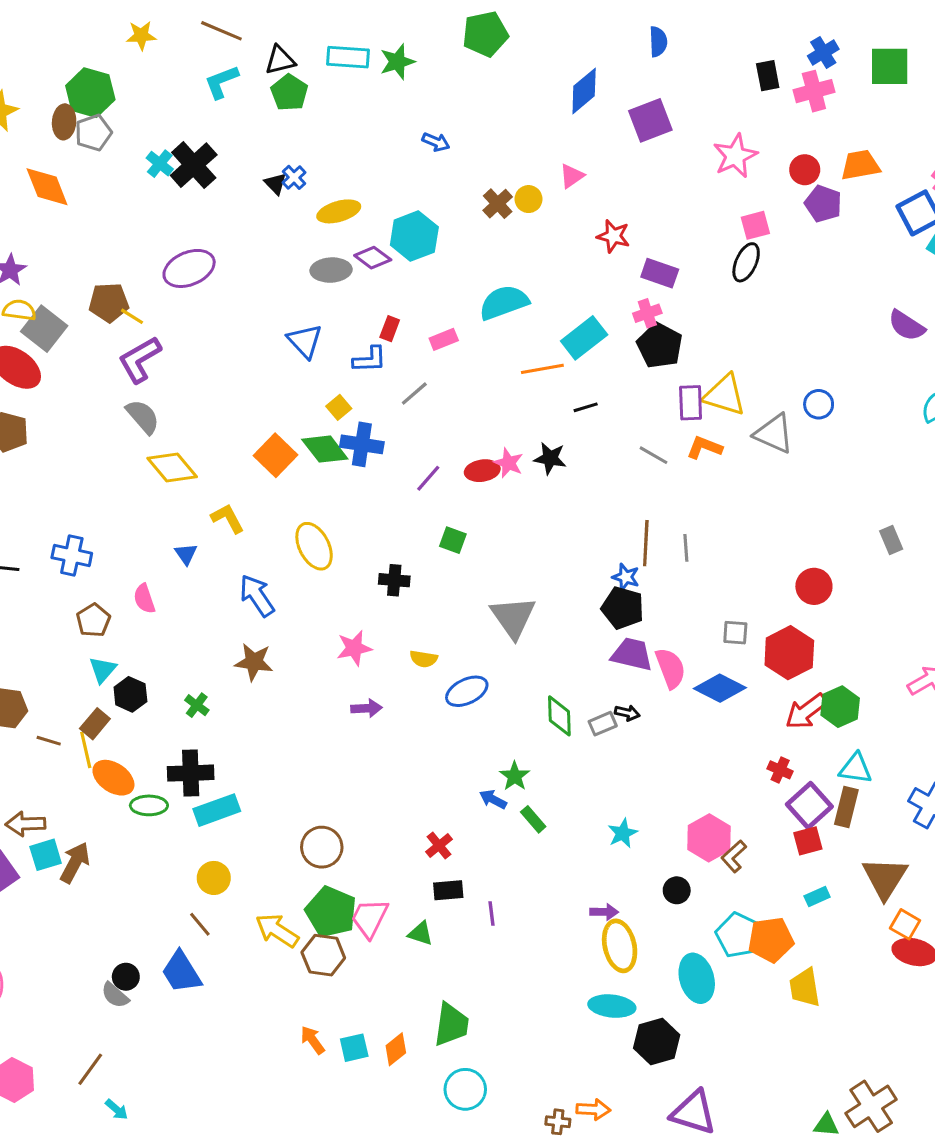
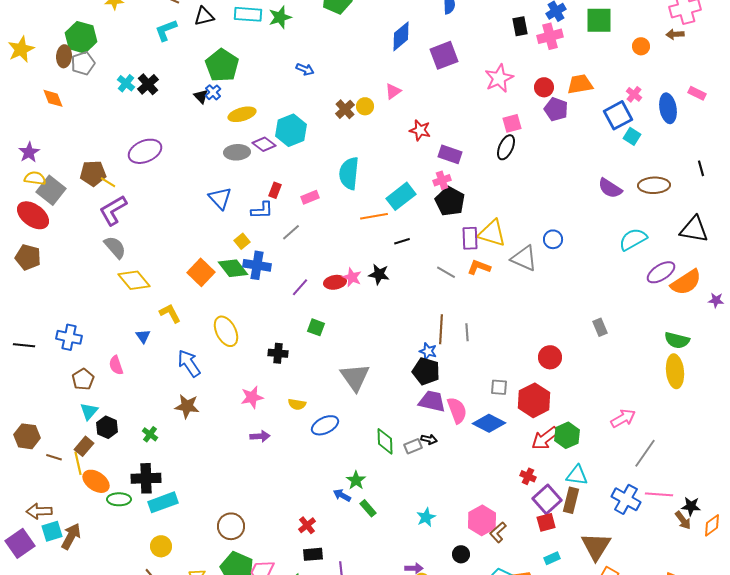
green pentagon: (289, 93) -> (222, 65), moved, size x1.4
black cross: (194, 165) -> (148, 84), size x0.7
orange diamond: (47, 187) -> (53, 98), size x0.7
cyan semicircle: (504, 302) -> (349, 173), turned -64

